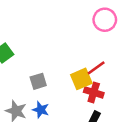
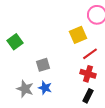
yellow square: (81, 79) -> (78, 35), moved

